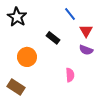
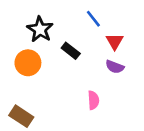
black star: (17, 17) -> (40, 29), moved
orange circle: (27, 57) -> (28, 63), moved

